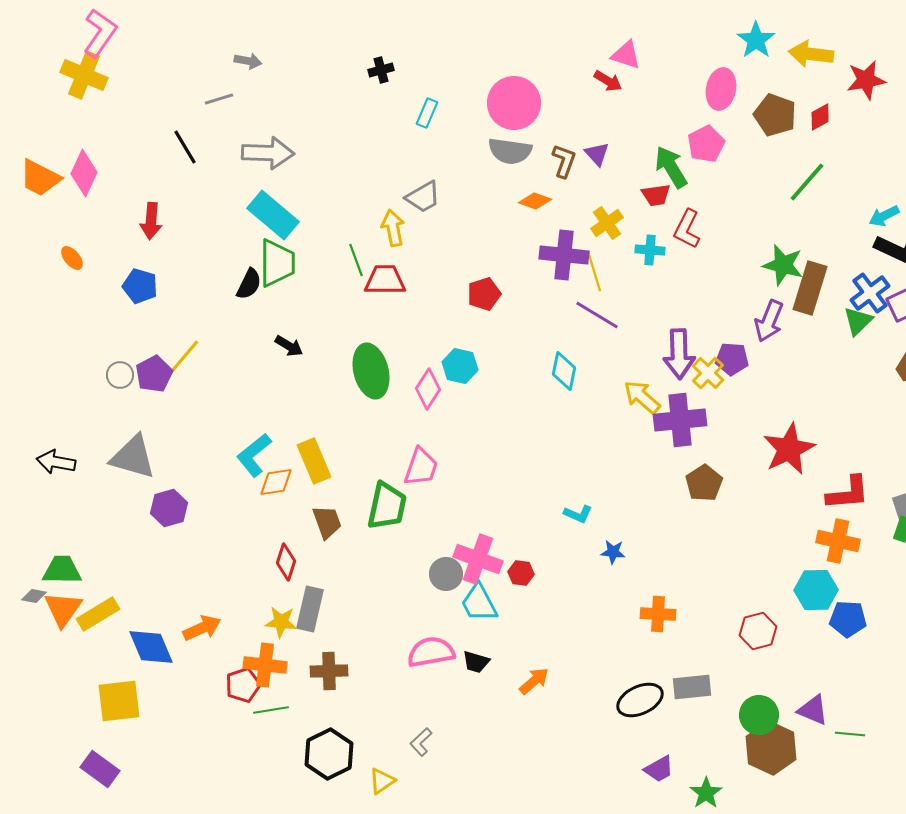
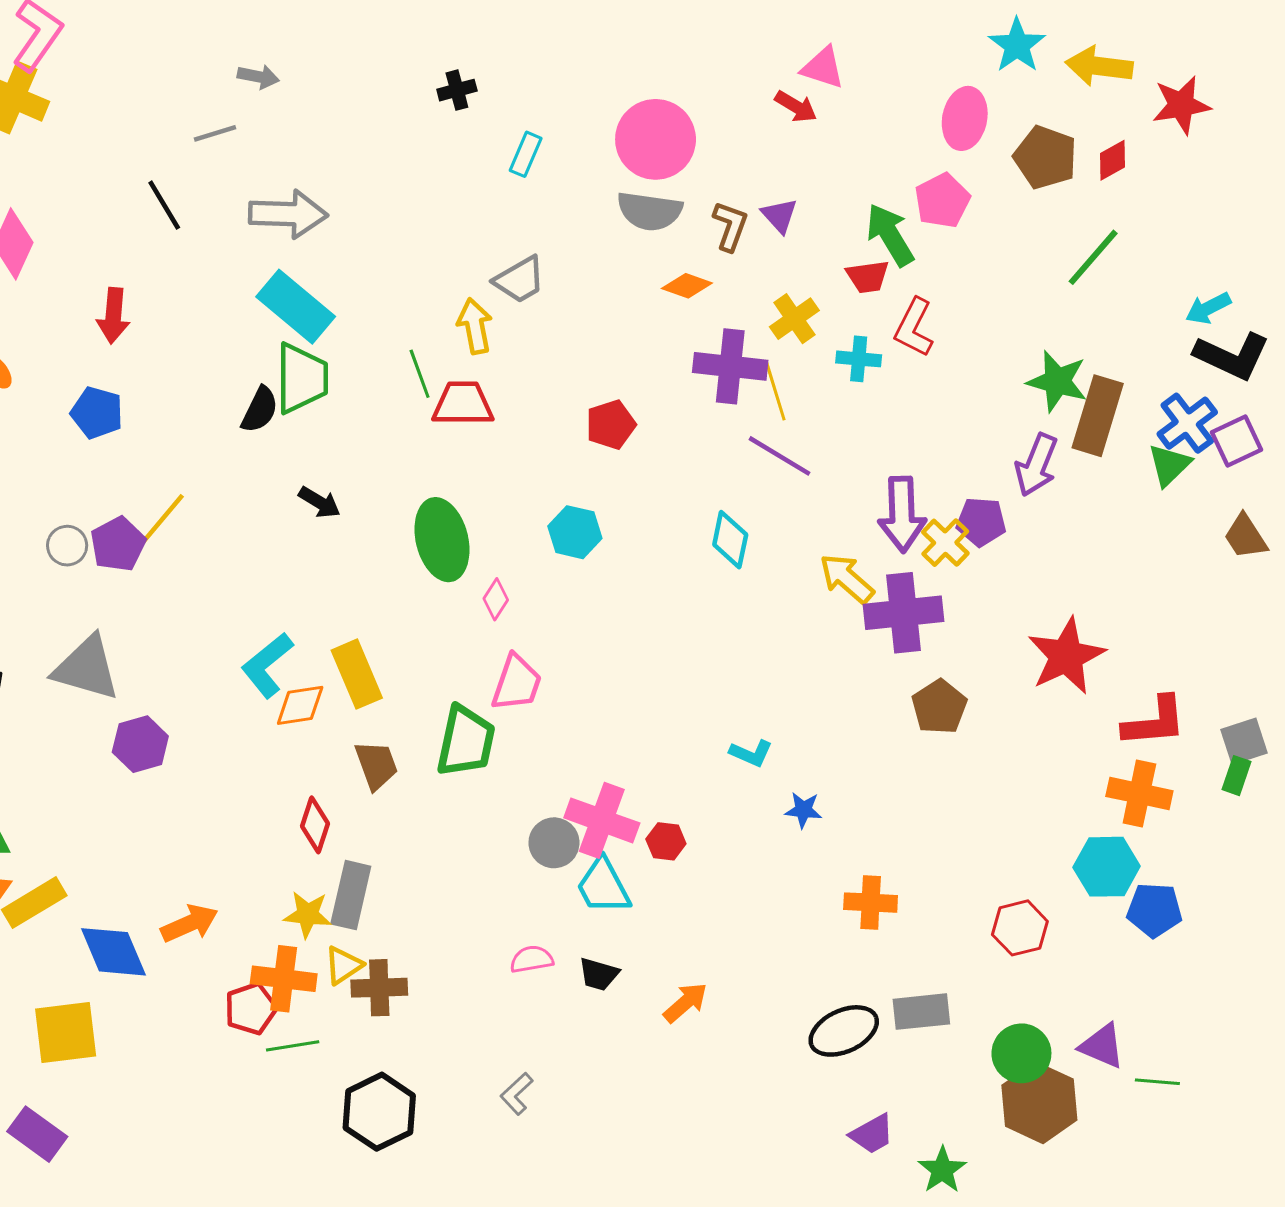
pink diamond: (428, 389) -> (496, 599), moved, size x0.7
pink semicircle: (431, 652) -> (532, 959), size x0.6
yellow triangle: (382, 781) -> (343, 965), moved

